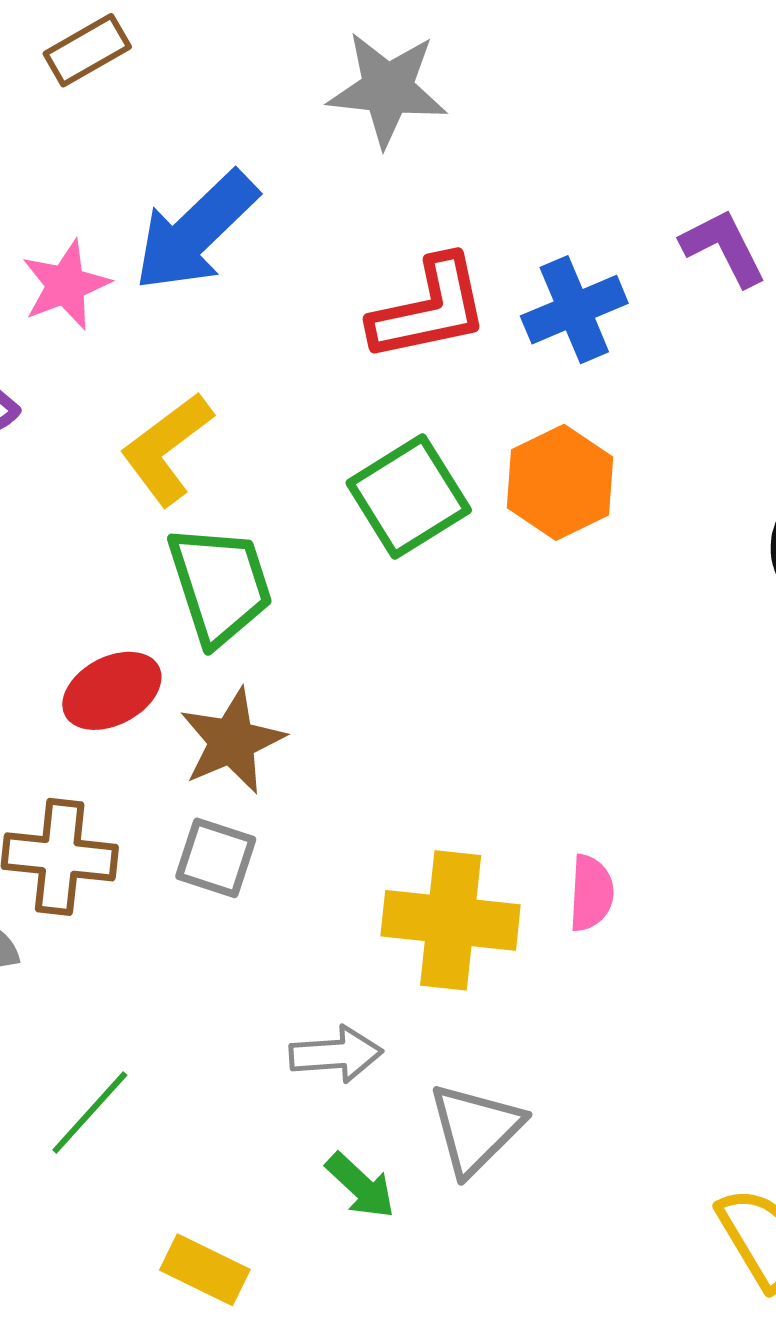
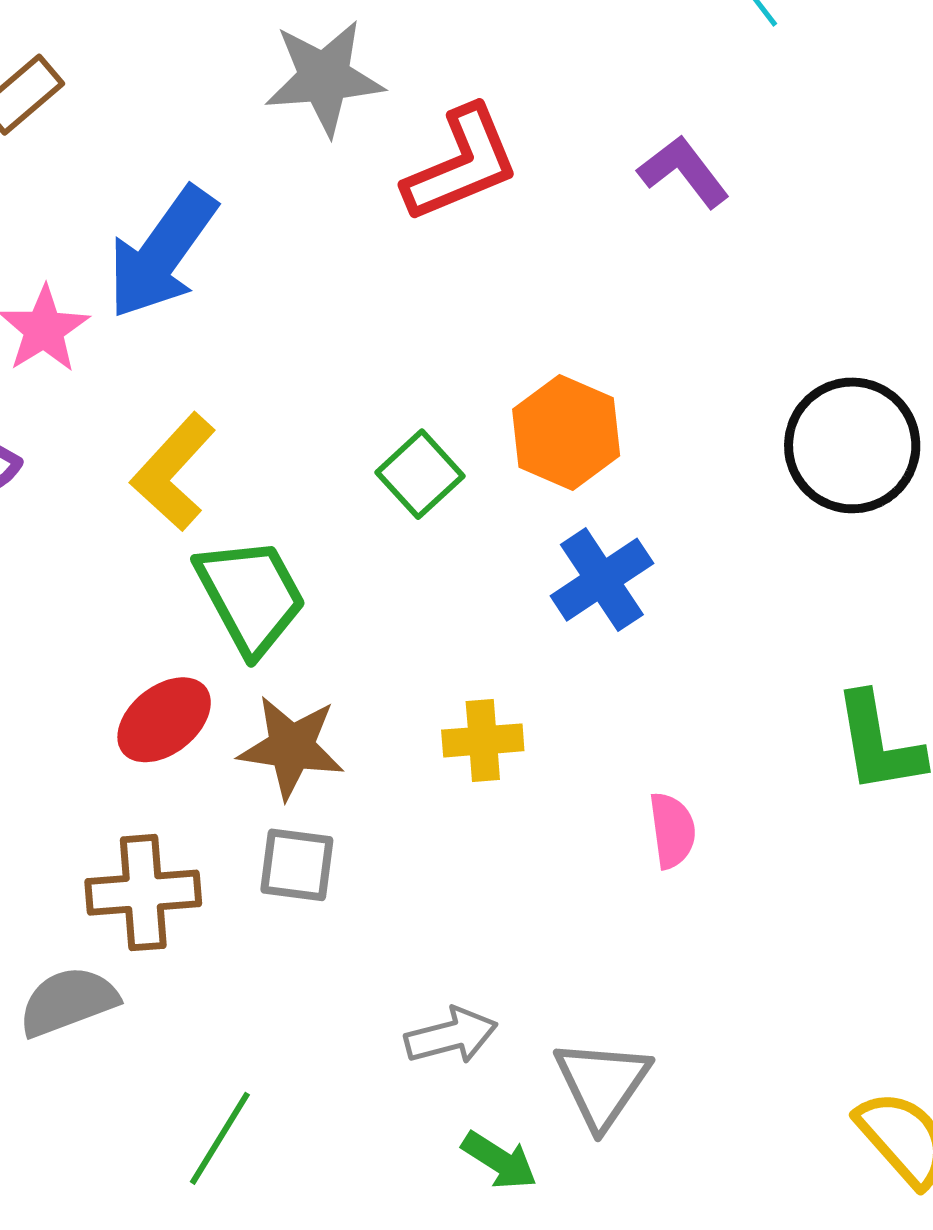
red L-shape: (429, 309) -> (461, 164), moved
blue cross: (574, 310) -> (602, 580), moved
green square: (409, 496) -> (420, 474), size x0.7
brown star: (232, 741) -> (291, 747), turned -30
yellow cross: (451, 920) -> (483, 740), moved, size x0.6

